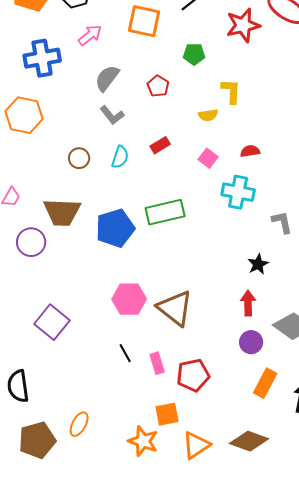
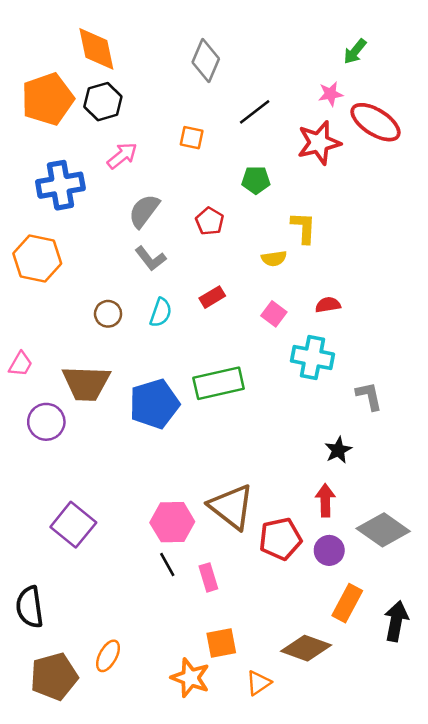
orange square: (144, 21) -> (192, 138), size x0.6
pink hexagon: (129, 299) -> (172, 522), moved
red pentagon: (193, 375) -> (280, 539), moved
brown diamond: (249, 441) -> (306, 648), moved
orange triangle: (196, 445) -> (258, 683), size x0.7

